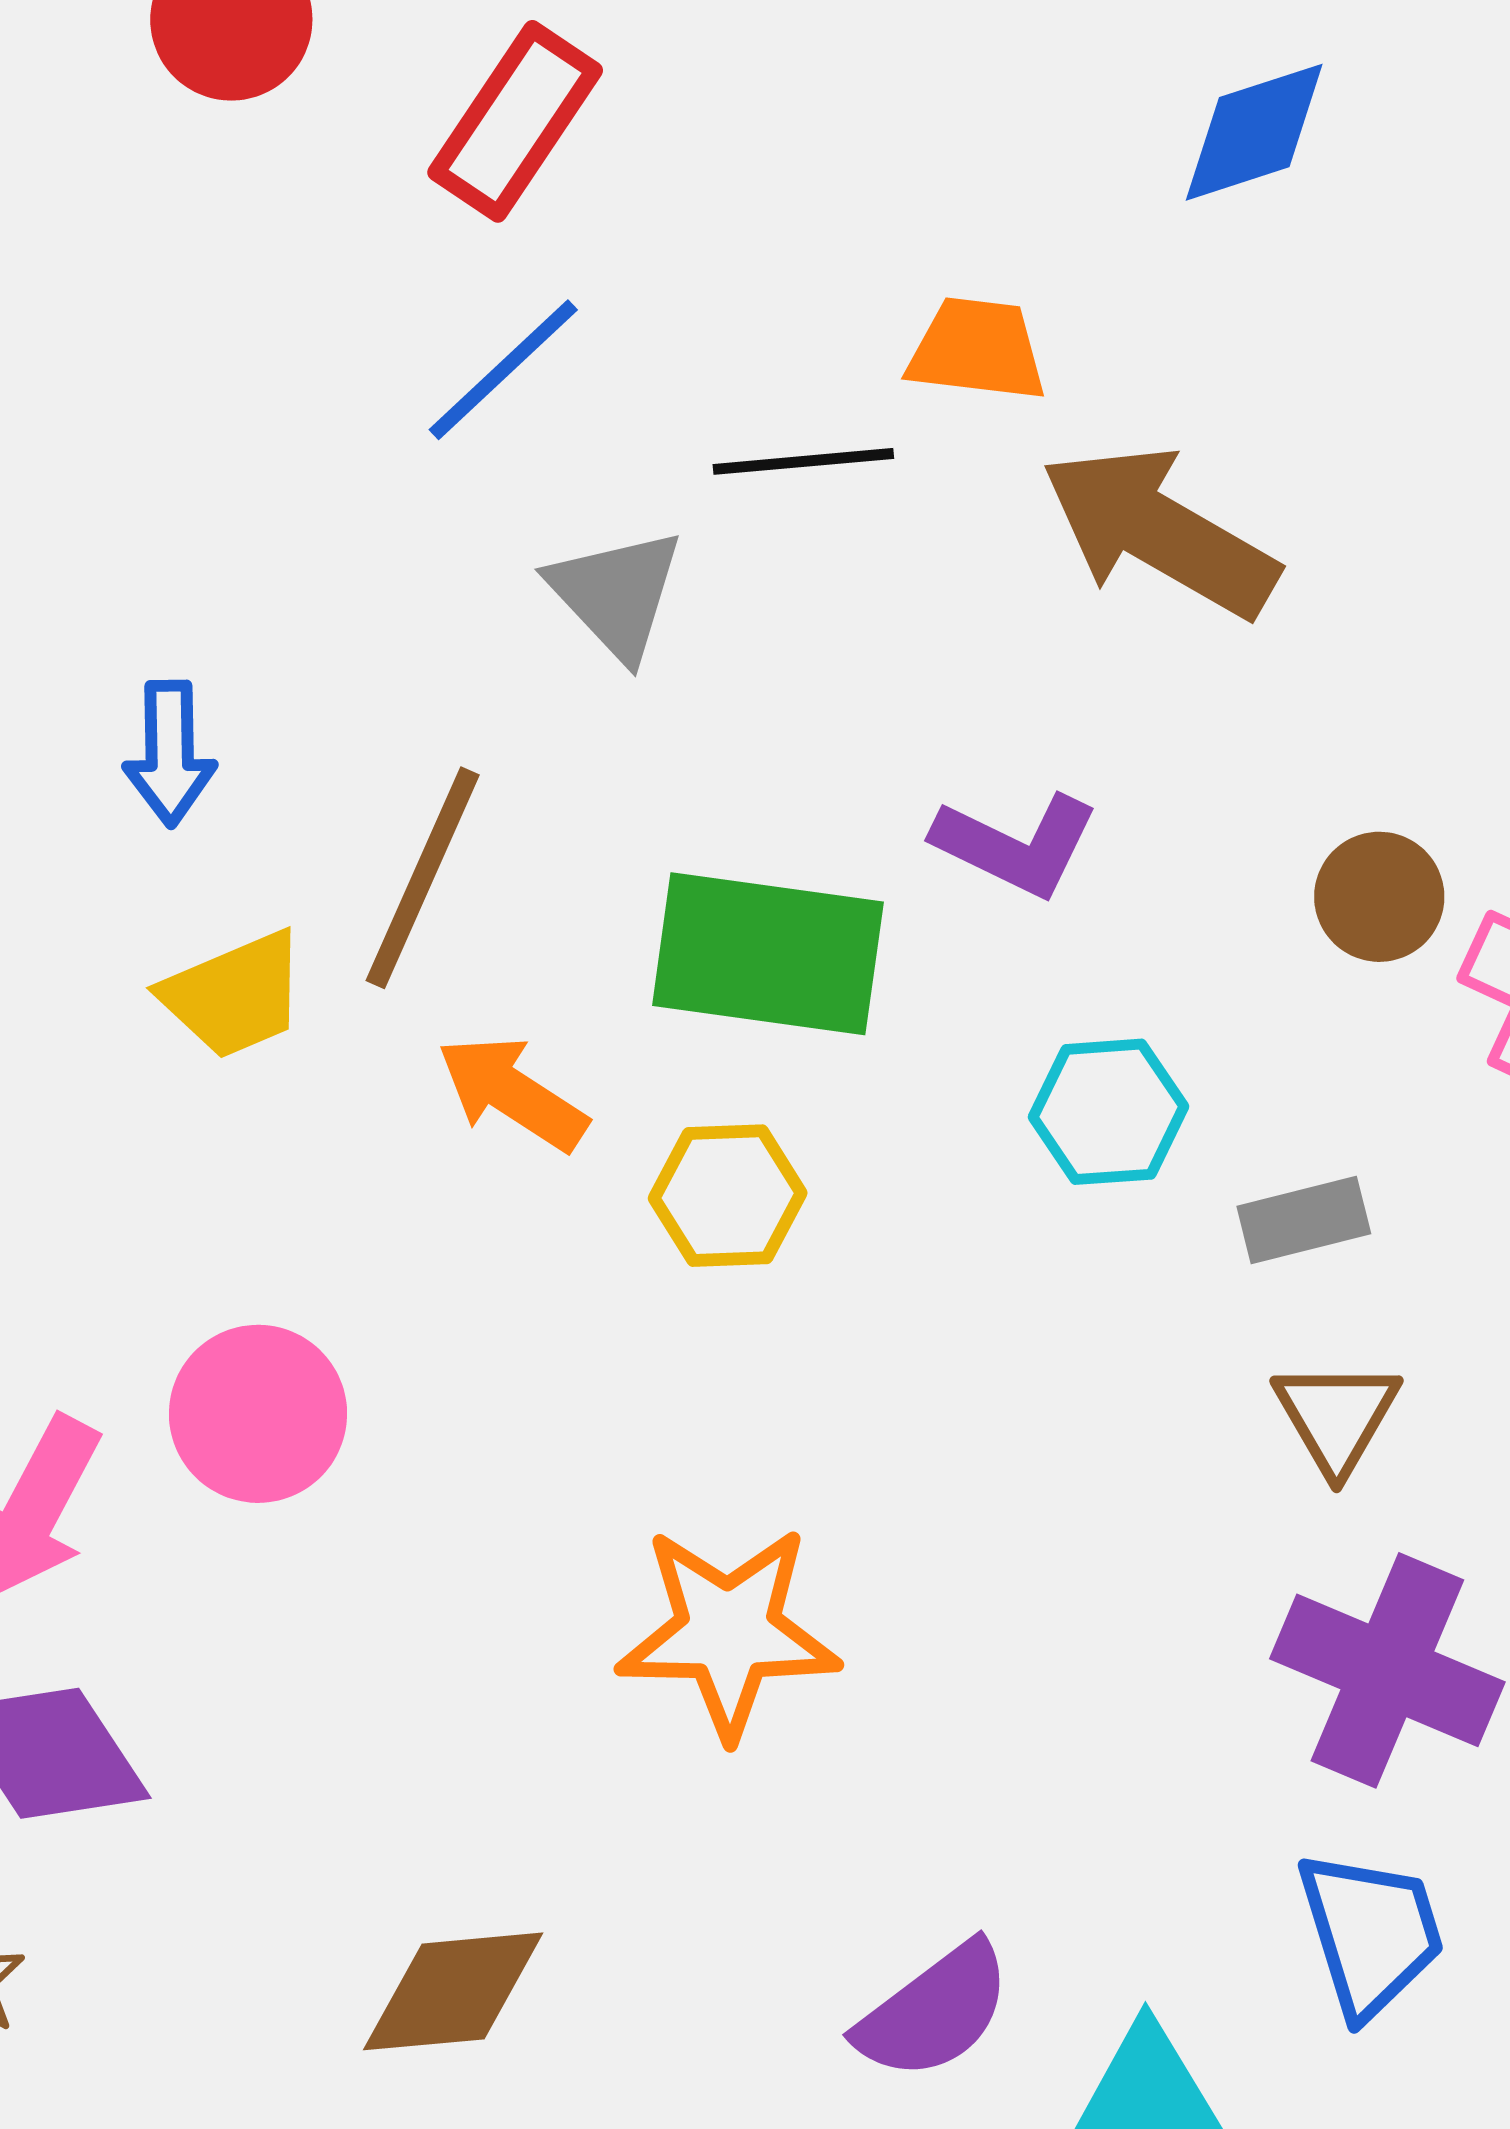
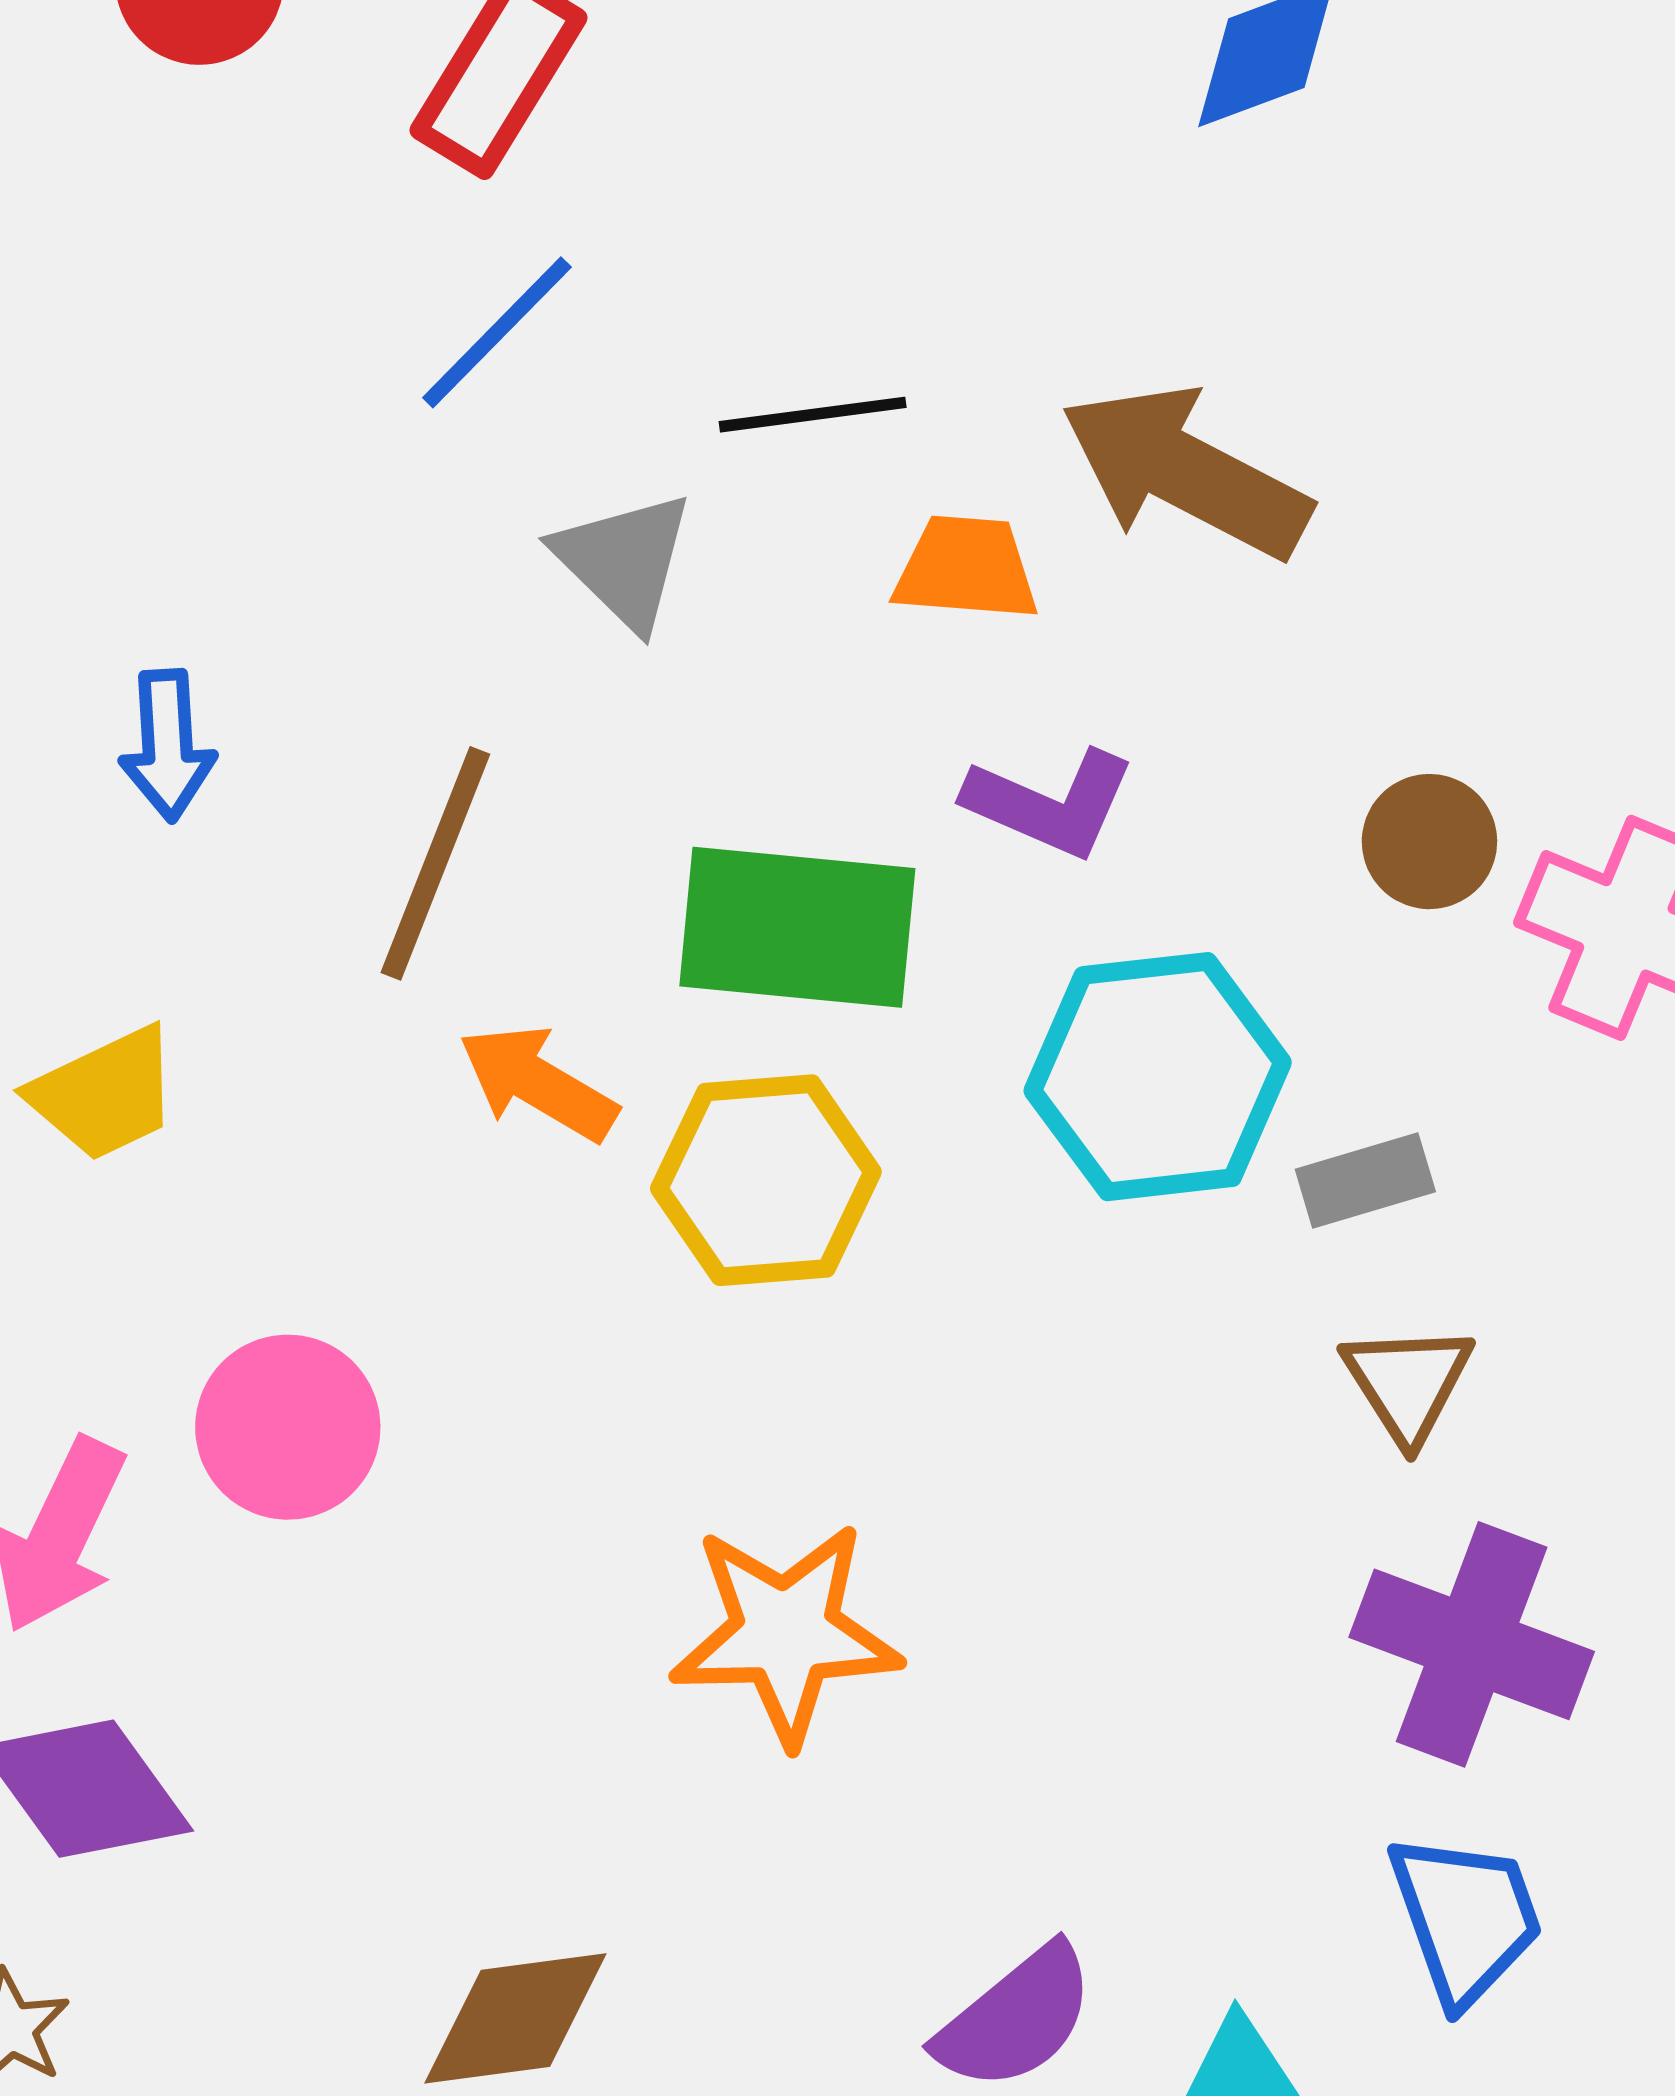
orange trapezoid: (977, 350) -> (966, 568), moved
yellow trapezoid: (234, 995) -> (105, 1094), moved
cyan hexagon: (1108, 1112) -> (1158, 1077), size x1.6
yellow hexagon: (728, 1196) -> (766, 1180), size x1.4

